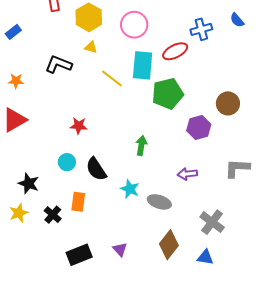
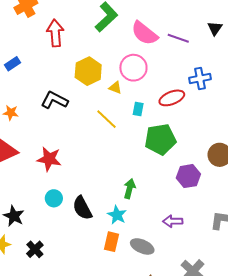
yellow hexagon: (89, 17) -> (88, 71), moved
yellow triangle: (91, 47) -> (115, 88), moved
cyan rectangle: (143, 65) -> (138, 109), size x0.5
red star: (79, 126) -> (49, 159), moved, size x1.4
cyan star: (130, 189) -> (117, 215), moved
orange rectangle: (78, 202) -> (111, 242), moved

